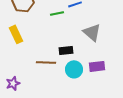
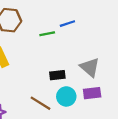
gray triangle: (92, 32) -> (90, 67), moved
brown line: (46, 62) -> (40, 103), moved, turned 30

